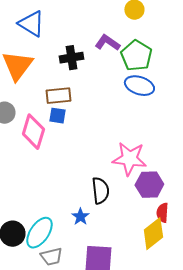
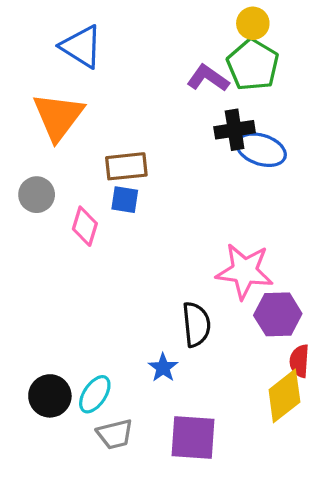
green pentagon: (136, 56) -> (253, 65), moved
black cross: (71, 58) -> (235, 130), moved
pink diamond: (33, 132) -> (85, 226), size x0.7
cyan ellipse: (39, 233) -> (95, 394), size x0.7

